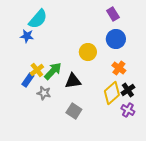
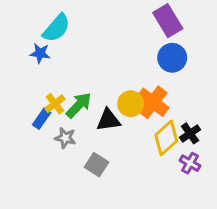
purple rectangle: (113, 14) -> (168, 21), size x1.5
yellow circle: (88, 52) -> (131, 104), moved
orange cross: (119, 68) -> (153, 102), moved, size x1.5
gray square: (74, 111) -> (96, 165), moved

